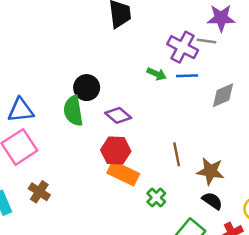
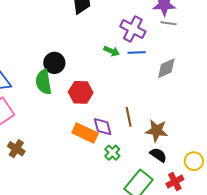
gray line: (206, 41) -> (168, 23), moved
purple diamond: (118, 115) -> (103, 127), moved, turned 35
red hexagon: (116, 151) -> (81, 92), moved

